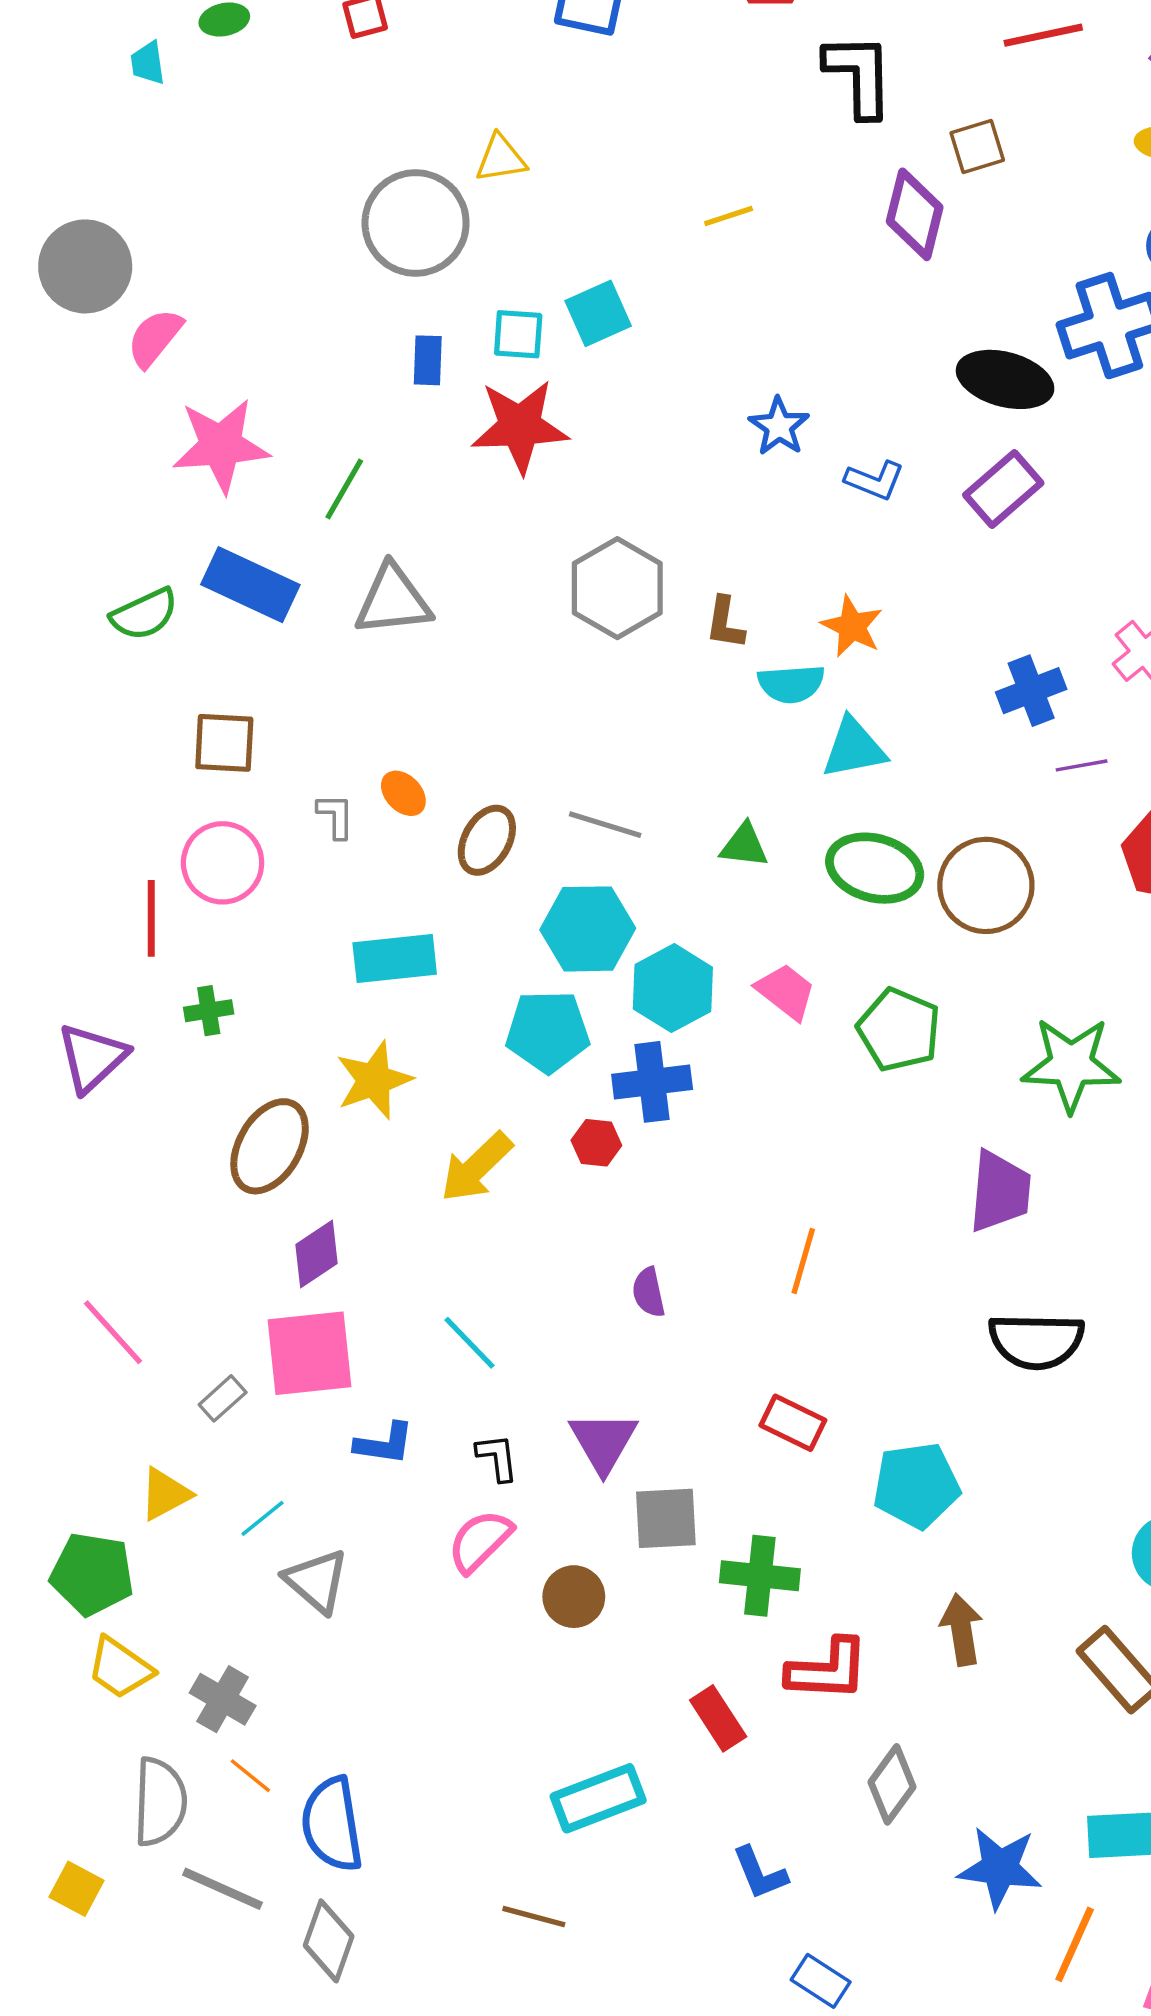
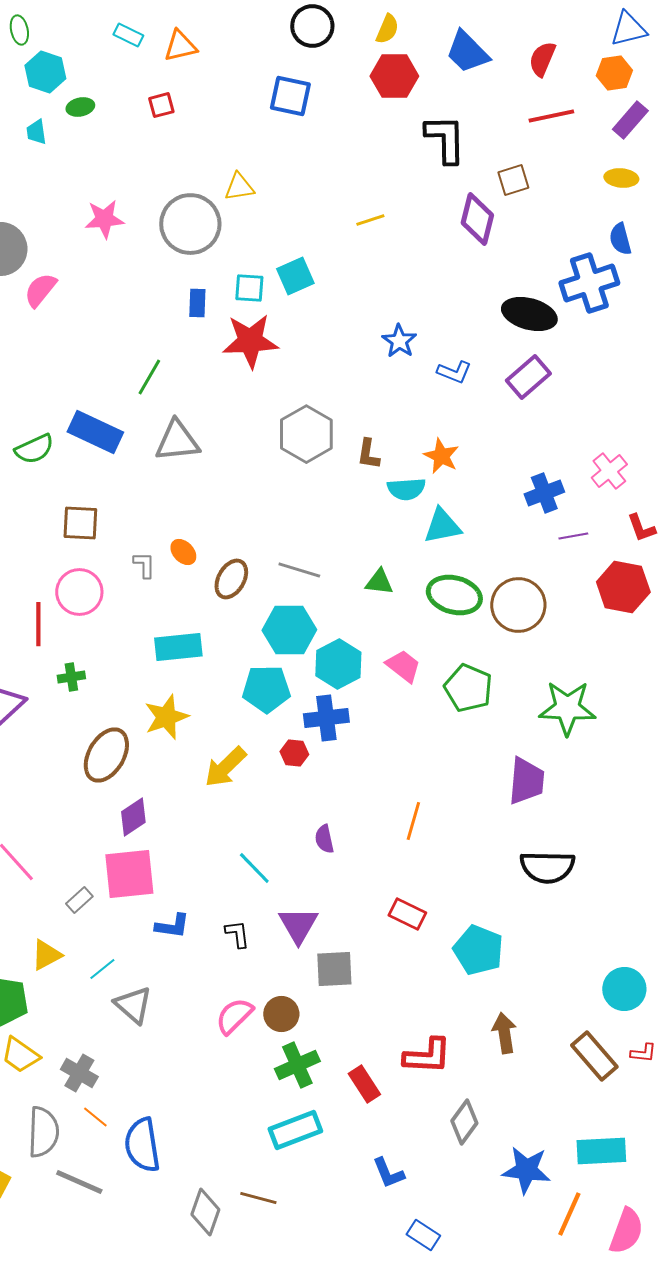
pink star: (221, 446) -> (104, 219), moved, size x0.7
cyan line: (469, 1343) -> (254, 868), moved
cyan pentagon: (916, 1485) -> (478, 950), turned 30
pink semicircle: (480, 1541) -> (234, 1016), moved
green cross: (760, 1576) -> (297, 1065), moved, turned -30
gray diamond: (329, 1941) -> (205, 1212), moved

